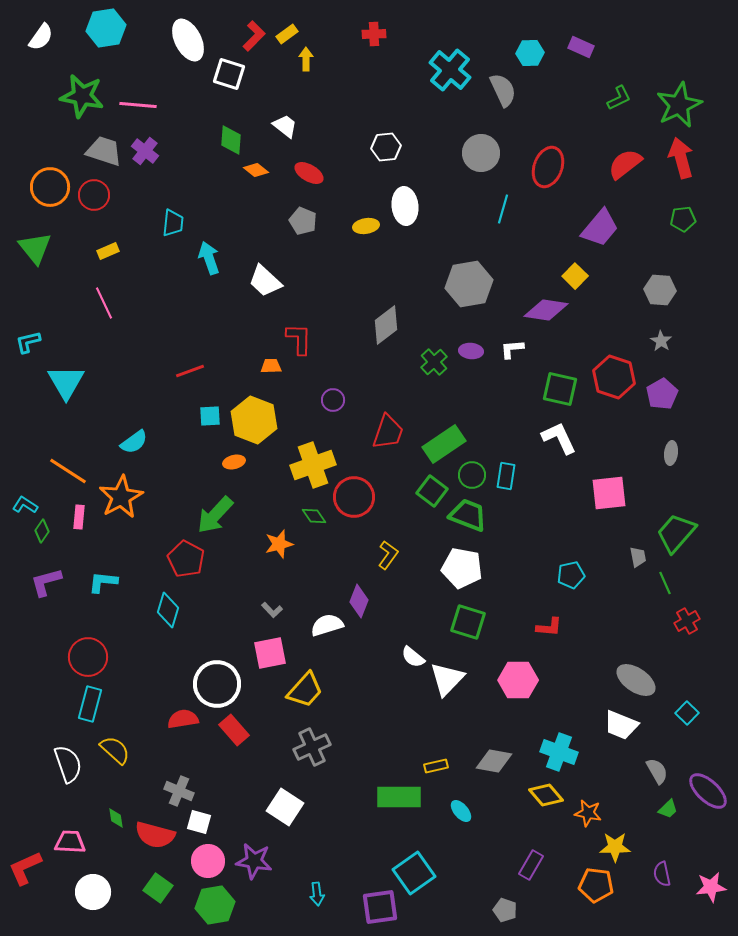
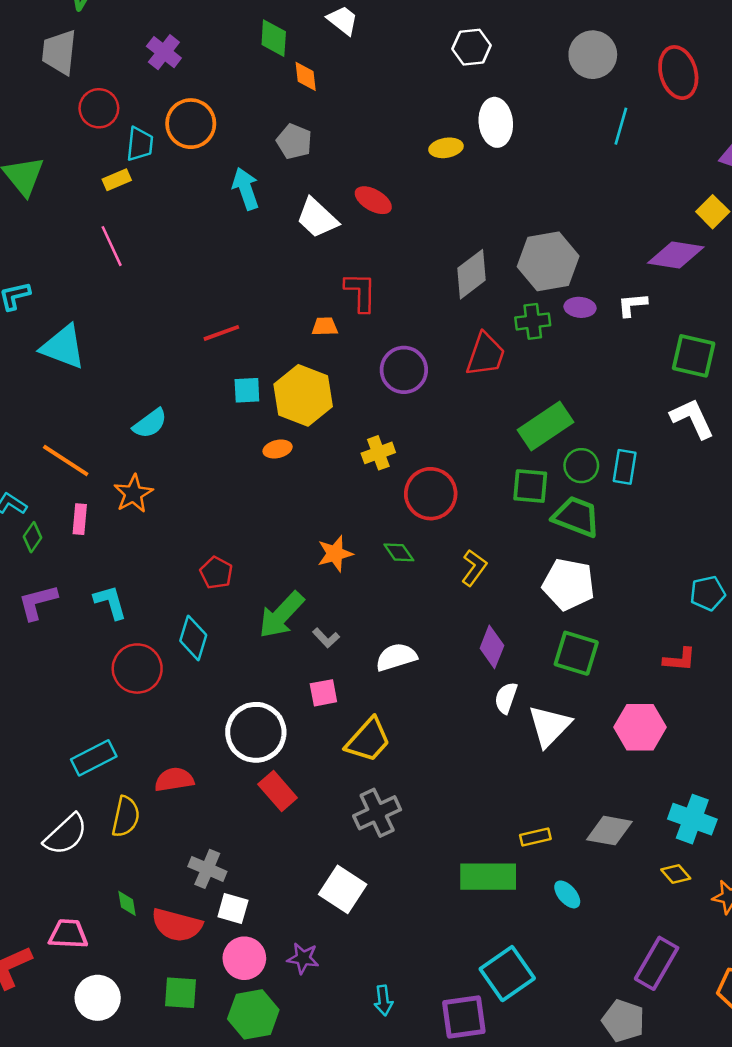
gray trapezoid: (104, 151) -> (59, 52), moved, turned -102
red ellipse: (548, 167) -> (678, 73), turned -36
orange diamond: (256, 170) -> (306, 76), turned 45
red ellipse: (309, 173) -> (373, 200), moved
orange circle: (50, 187) -> (191, 124), moved
gray pentagon: (303, 221) -> (294, 141), moved
cyan trapezoid: (173, 223) -> (140, 144), moved
gray hexagon: (469, 284) -> (548, 261), moved
green cross: (434, 362) -> (533, 321), turned 36
cyan triangle: (66, 382) -> (63, 347), turned -39
purple circle: (333, 400) -> (404, 370), size x1.6
red trapezoid: (388, 432) -> (486, 355), moved
yellow cross: (313, 465) -> (378, 453), size x0.6
green square: (432, 491) -> (530, 486), turned -32
orange star: (121, 497) -> (133, 494), size x0.7
green arrow: (215, 515) -> (281, 615), moved
green diamond: (314, 516) -> (399, 552), moved
red pentagon: (186, 559) -> (216, 573), size x0.7
cyan L-shape: (103, 582) -> (110, 602), turned 68
purple diamond: (359, 601) -> (492, 647), moved
pink square: (270, 653) -> (323, 693), size x0.7
red circle: (88, 657) -> (137, 669), moved
white semicircle: (413, 657) -> (506, 698), turned 70
cyan rectangle: (90, 704) -> (94, 758), turned 48
red semicircle: (183, 719) -> (174, 780), moved
yellow semicircle: (115, 750) -> (126, 817), turned 60
white semicircle: (68, 764) -> (66, 834), turned 66
yellow diamond: (546, 795) -> (676, 874), size x0.7
purple star: (254, 861) -> (303, 958), size x0.7
purple rectangle: (531, 865) -> (657, 963), size x1.4
green square: (158, 888) -> (181, 993), turned -32
gray pentagon: (505, 910) -> (623, 1021), size x1.4

